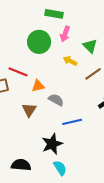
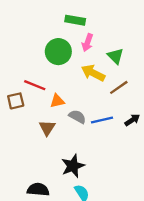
yellow arrow: (70, 61) -> (93, 73), size x1.5
blue line: (72, 122) -> (102, 120), moved

